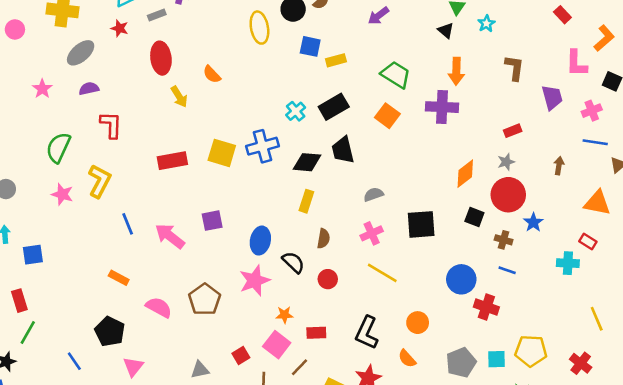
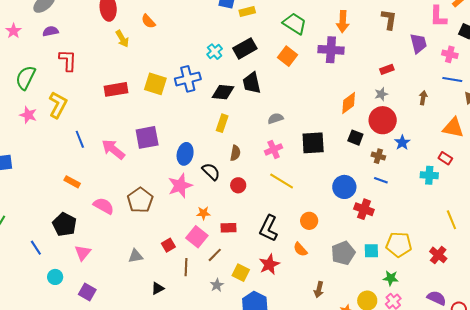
pink cross: (592, 111) -> (450, 54), turned 35
purple square: (212, 221) -> (147, 137), size x1.4

